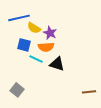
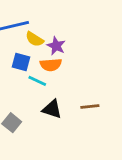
black triangle: (57, 64) -> (52, 109), moved
brown line: (89, 92) -> (90, 107), moved

